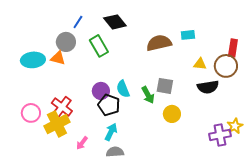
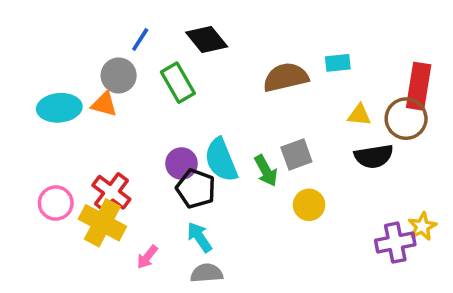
red rectangle: (233, 48) -> (419, 86), size x1.4
gray square: (165, 86) -> (296, 155), turned -30
cyan semicircle: (123, 89) -> (221, 160), size x1.4
yellow cross: (57, 124) -> (102, 223), turned -35
cyan arrow: (111, 132) -> (199, 237), turned -60

